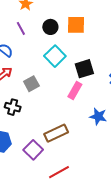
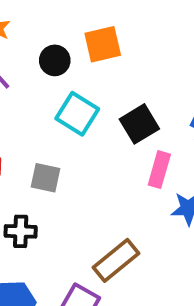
gray square: (31, 84) -> (45, 178), turned -35
pink rectangle: (75, 91) -> (159, 170), moved

